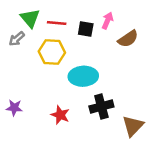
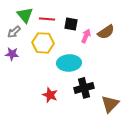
pink arrow: (107, 21) -> (86, 36), moved
purple star: (14, 108) -> (12, 54), moved

